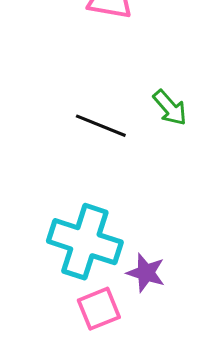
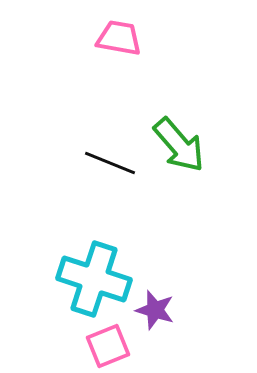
green arrow: (170, 108) -> (179, 145), size x1.5

